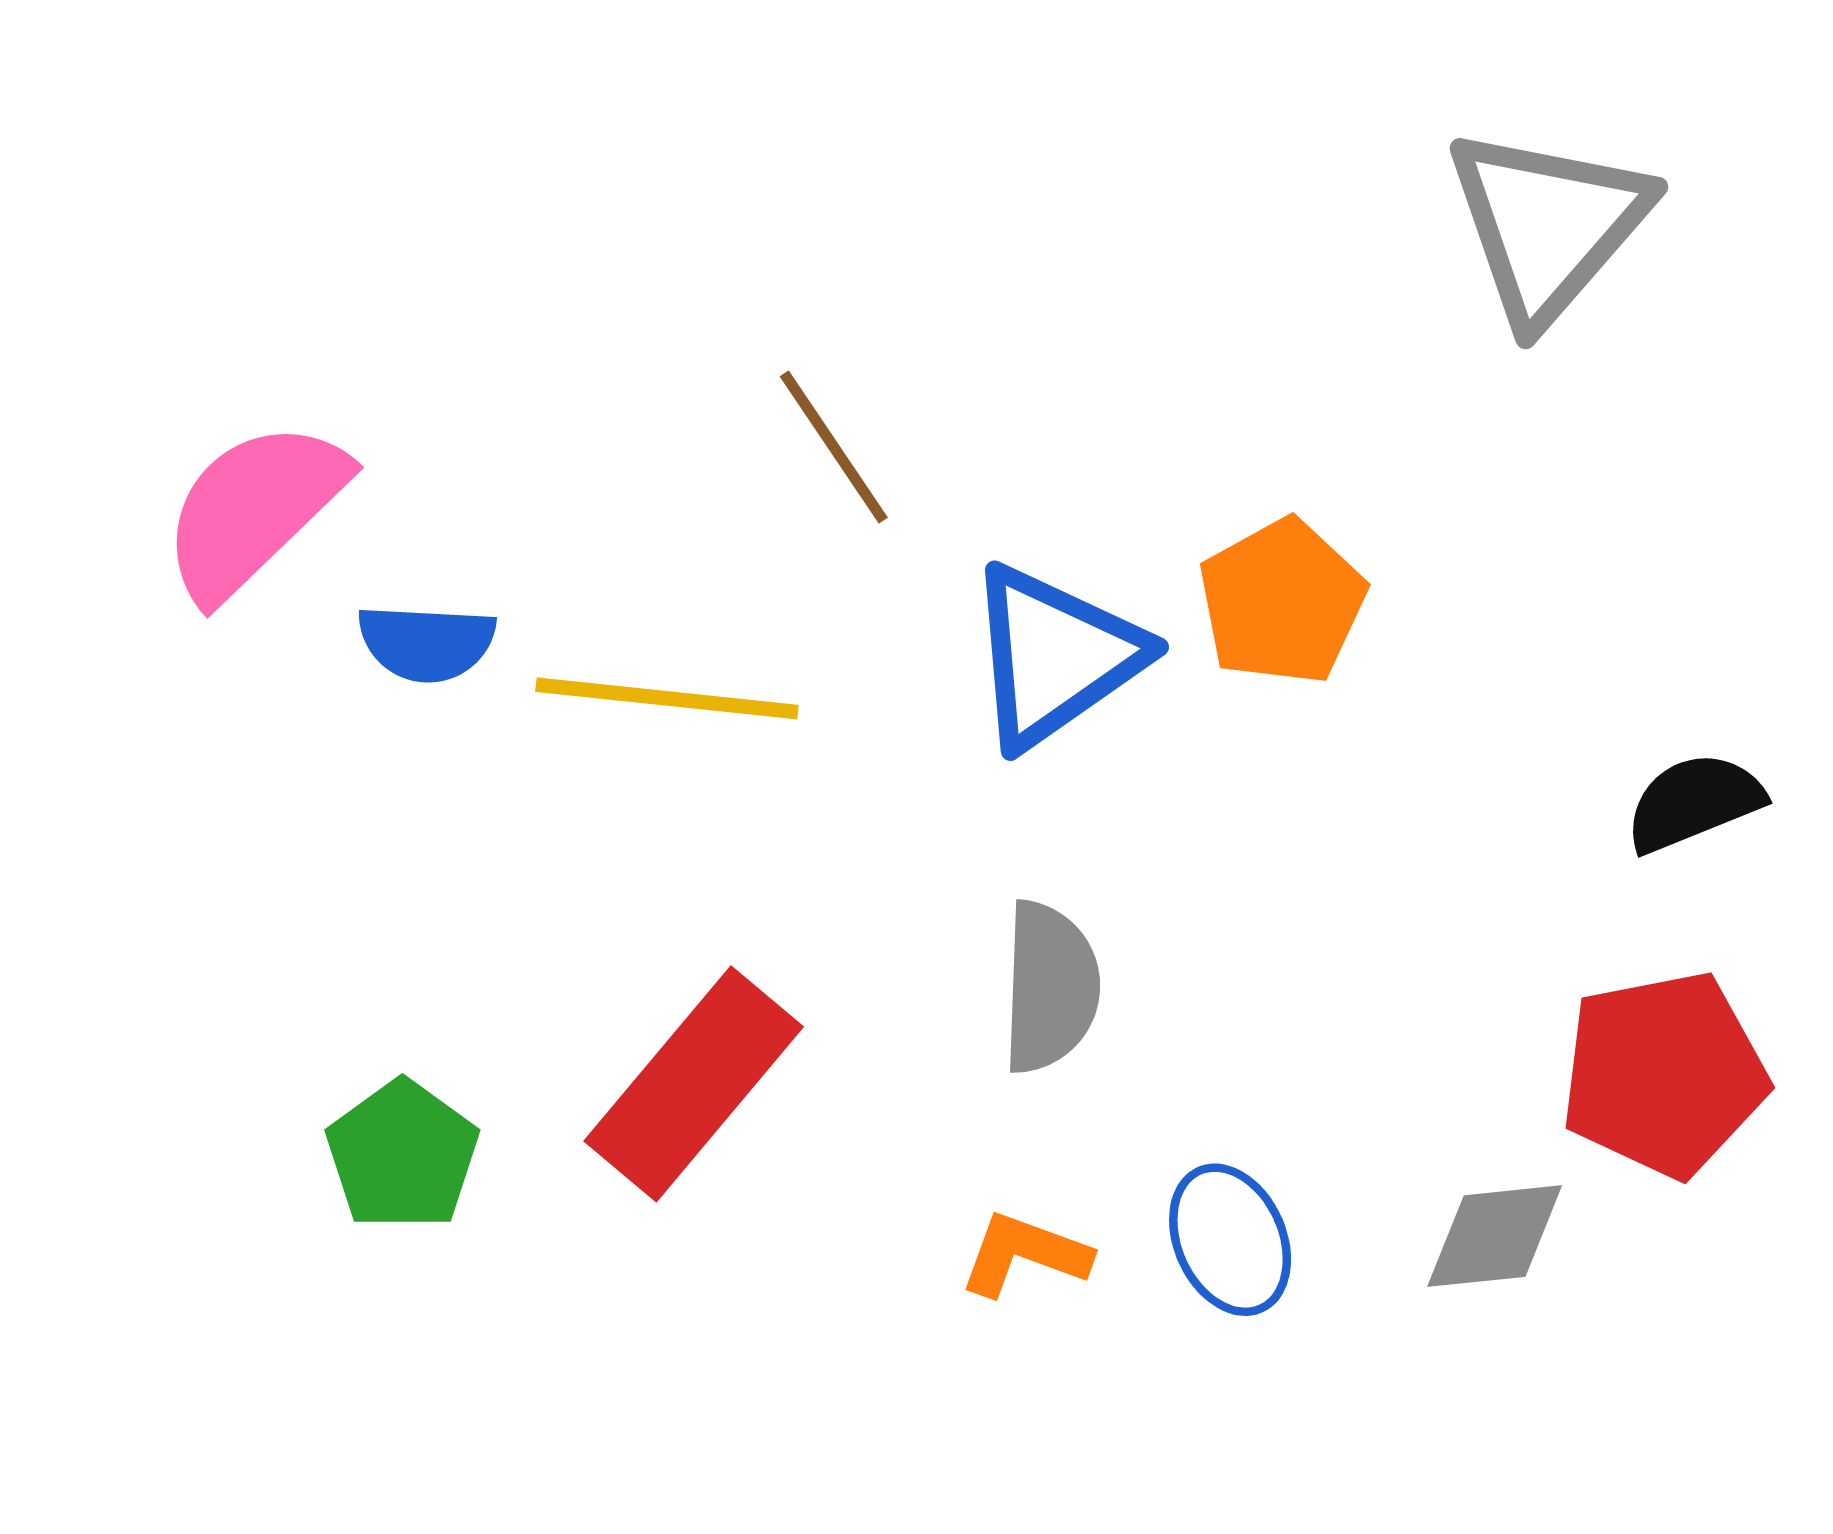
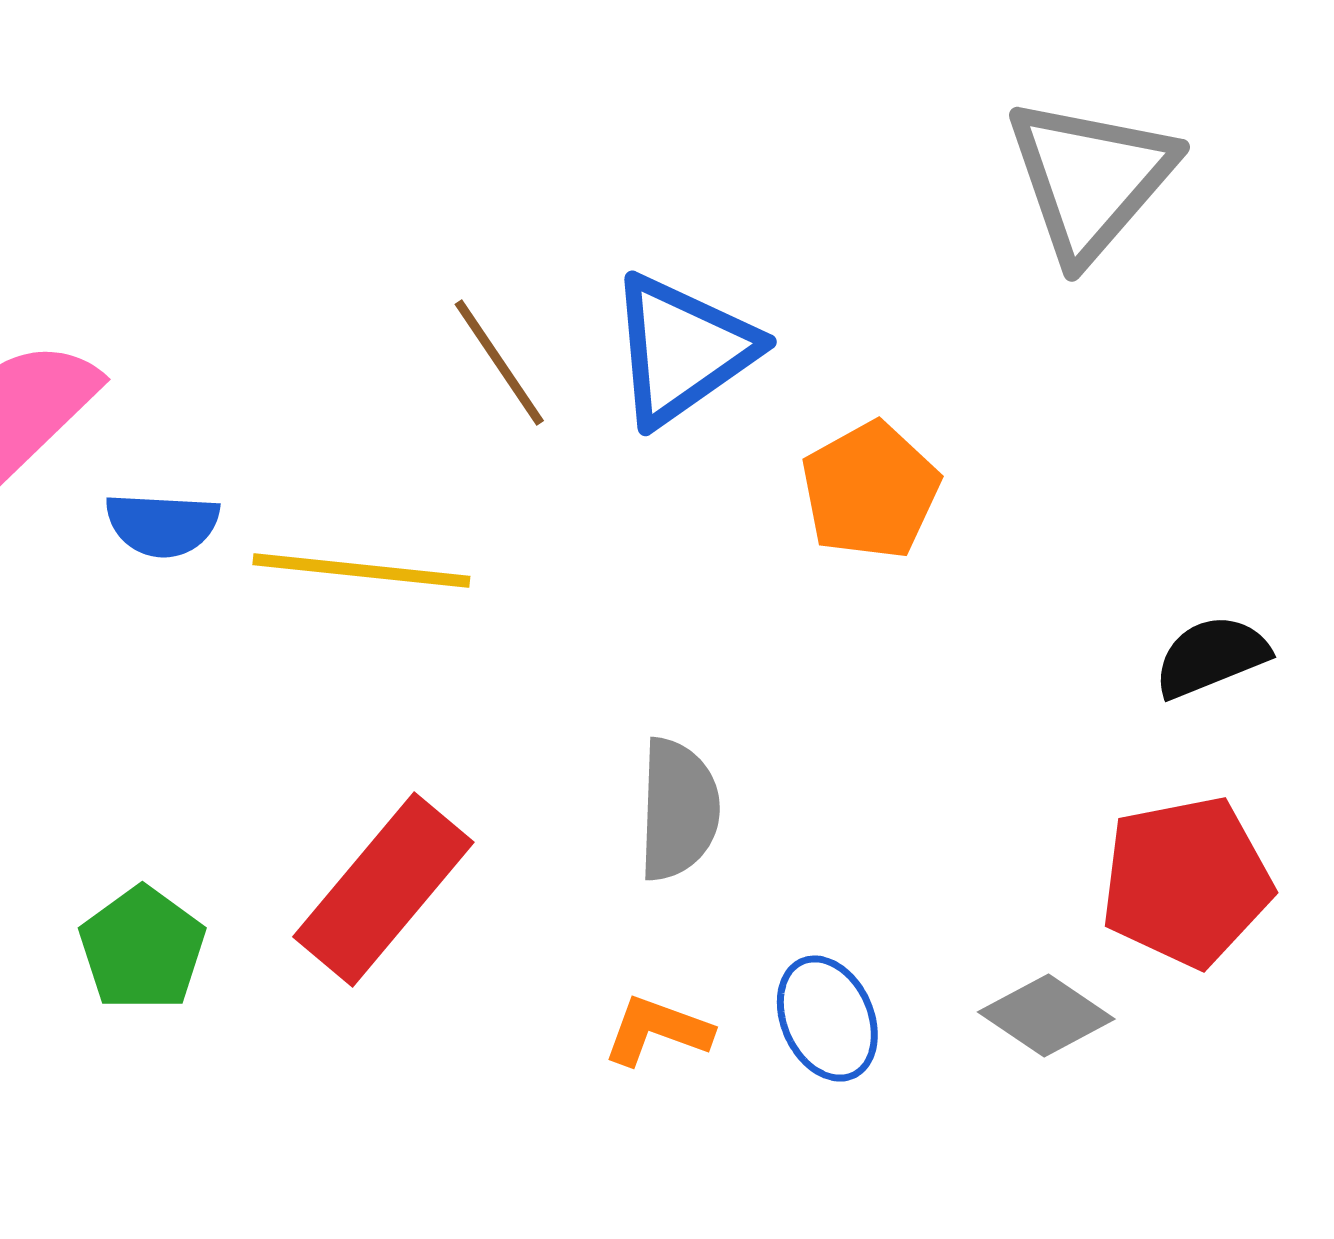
blue triangle: (1055, 656) -> (682, 350), moved
gray diamond: (1495, 1236) -> (1046, 1016), turned 40

